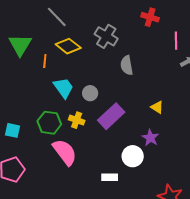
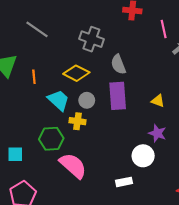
yellow diamond: (68, 46) -> (76, 73), moved
purple rectangle: (111, 116) -> (118, 96), moved, turned -40
yellow cross: (77, 120) -> (78, 121), moved

